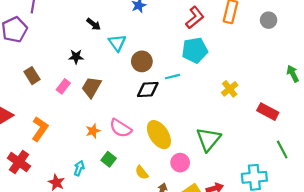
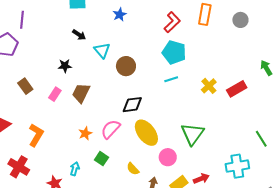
cyan pentagon: (195, 50) -> (174, 52), turned 30
cyan line: (172, 77) -> (171, 79), moved
black diamond: (148, 89) -> (132, 105), moved
red rectangle: (268, 112) -> (237, 89), moved, turned -54
pink semicircle: (121, 128) -> (111, 129), turned 105

